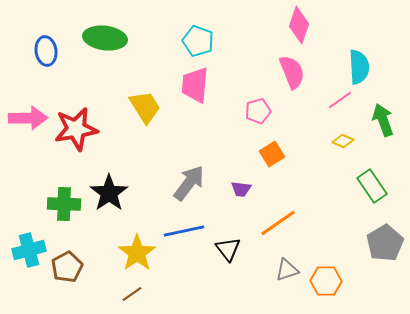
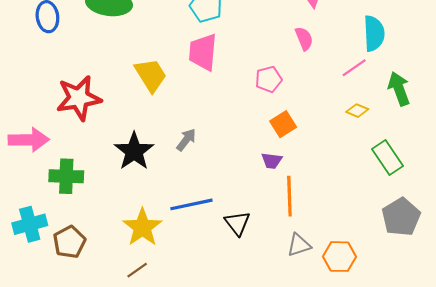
pink semicircle: (292, 72) -> (304, 39), size x0.7
pink arrow: (28, 118) -> (29, 140), moved
gray arrow: (189, 183) -> (186, 140), moved, size x0.6
purple trapezoid: (241, 189) -> (272, 161), moved
black star: (109, 193) -> (134, 151), moved
orange line: (278, 223) -> (289, 196), turned -57

